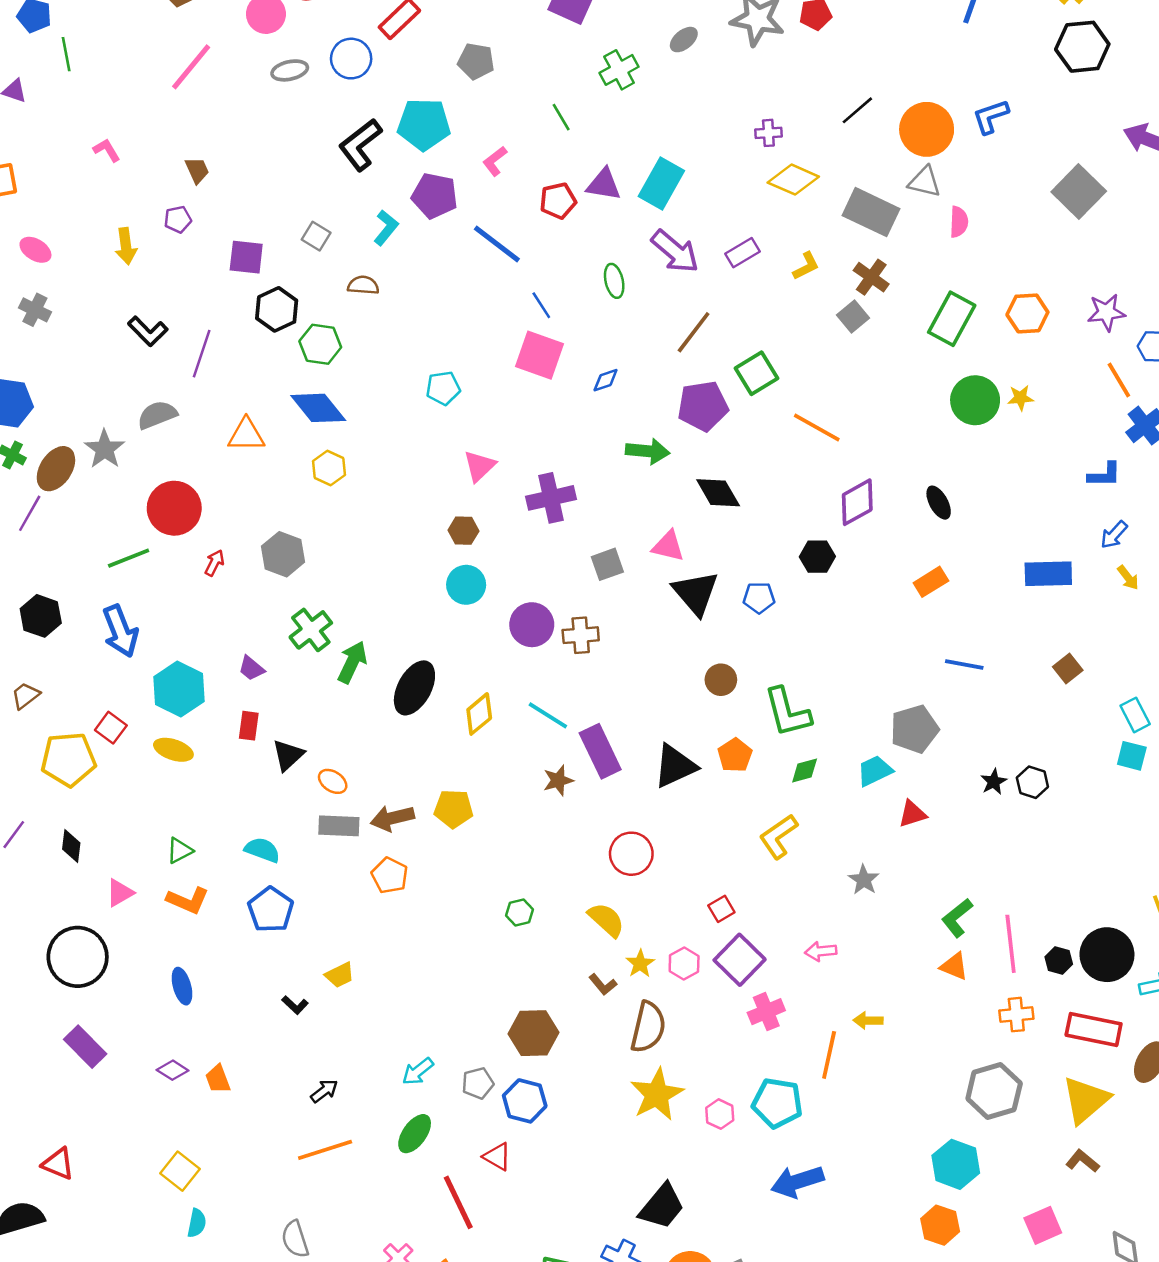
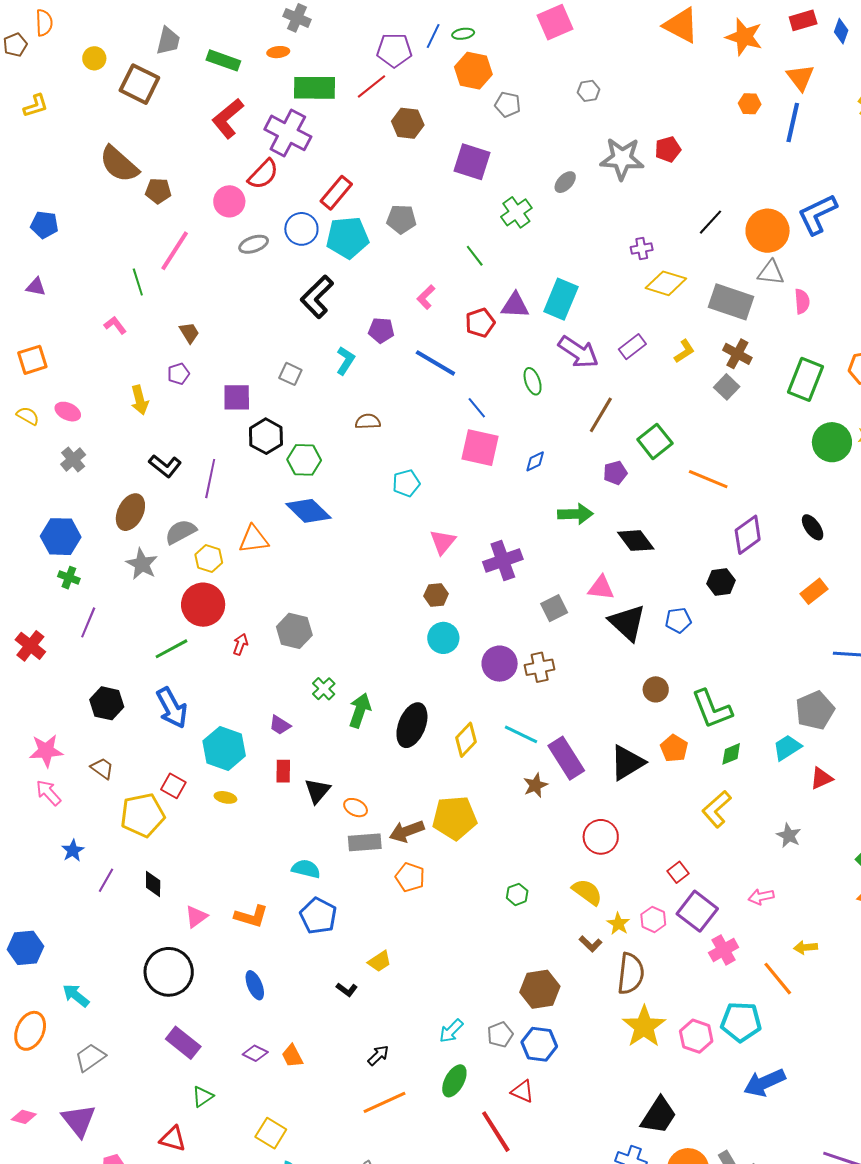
green line: (66, 54) -> (138, 282), moved
blue L-shape: (991, 117) -> (817, 214), size x1.4
cyan pentagon: (424, 124) -> (348, 238), moved
purple pentagon: (435, 196) -> (381, 330), size x0.7
brown semicircle: (363, 285) -> (368, 421), moved
gray cross: (35, 310) -> (73, 460), turned 30
purple pentagon: (703, 406) -> (615, 473), size x0.6
yellow hexagon: (329, 468) -> (209, 559), moved
brown ellipse: (56, 469) -> (130, 512), moved
green cross: (311, 630) -> (324, 689), size x0.7
brown trapezoid: (26, 696) -> (102, 768), turned 80
yellow ellipse: (173, 750) -> (225, 797), size x0.7
yellow pentagon: (454, 809) -> (455, 818), size x1.4
green triangle: (180, 851) -> (203, 1097), moved
orange line: (829, 1055) -> (778, 979), turned -45
pink hexagon: (720, 1114) -> (696, 1036), size x1.4

